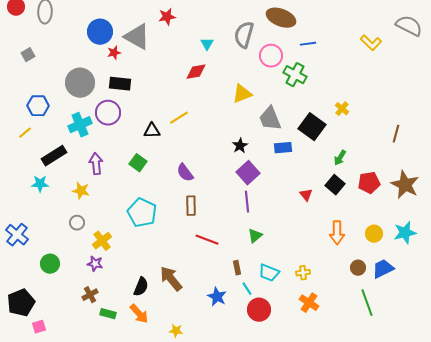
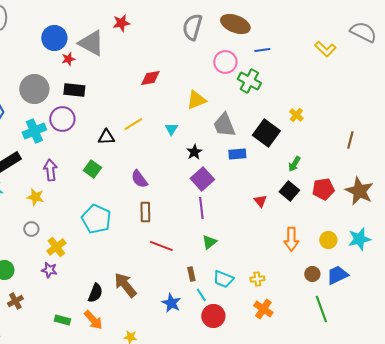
gray semicircle: (244, 35) -> (192, 27), moved
cyan triangle: (207, 44) -> (171, 129), moved
brown cross: (90, 295) -> (15, 301), moved

